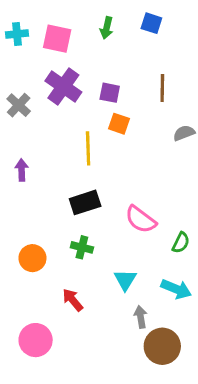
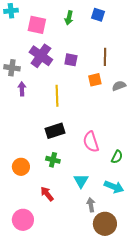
cyan cross: (17, 34) -> (11, 11), moved
gray cross: (19, 105) -> (12, 68), turned -35
orange square: (119, 124) -> (95, 80), moved, turned -32
purple arrow: (22, 170) -> (22, 89), moved
pink semicircle: (141, 219) -> (91, 142), turned 35

